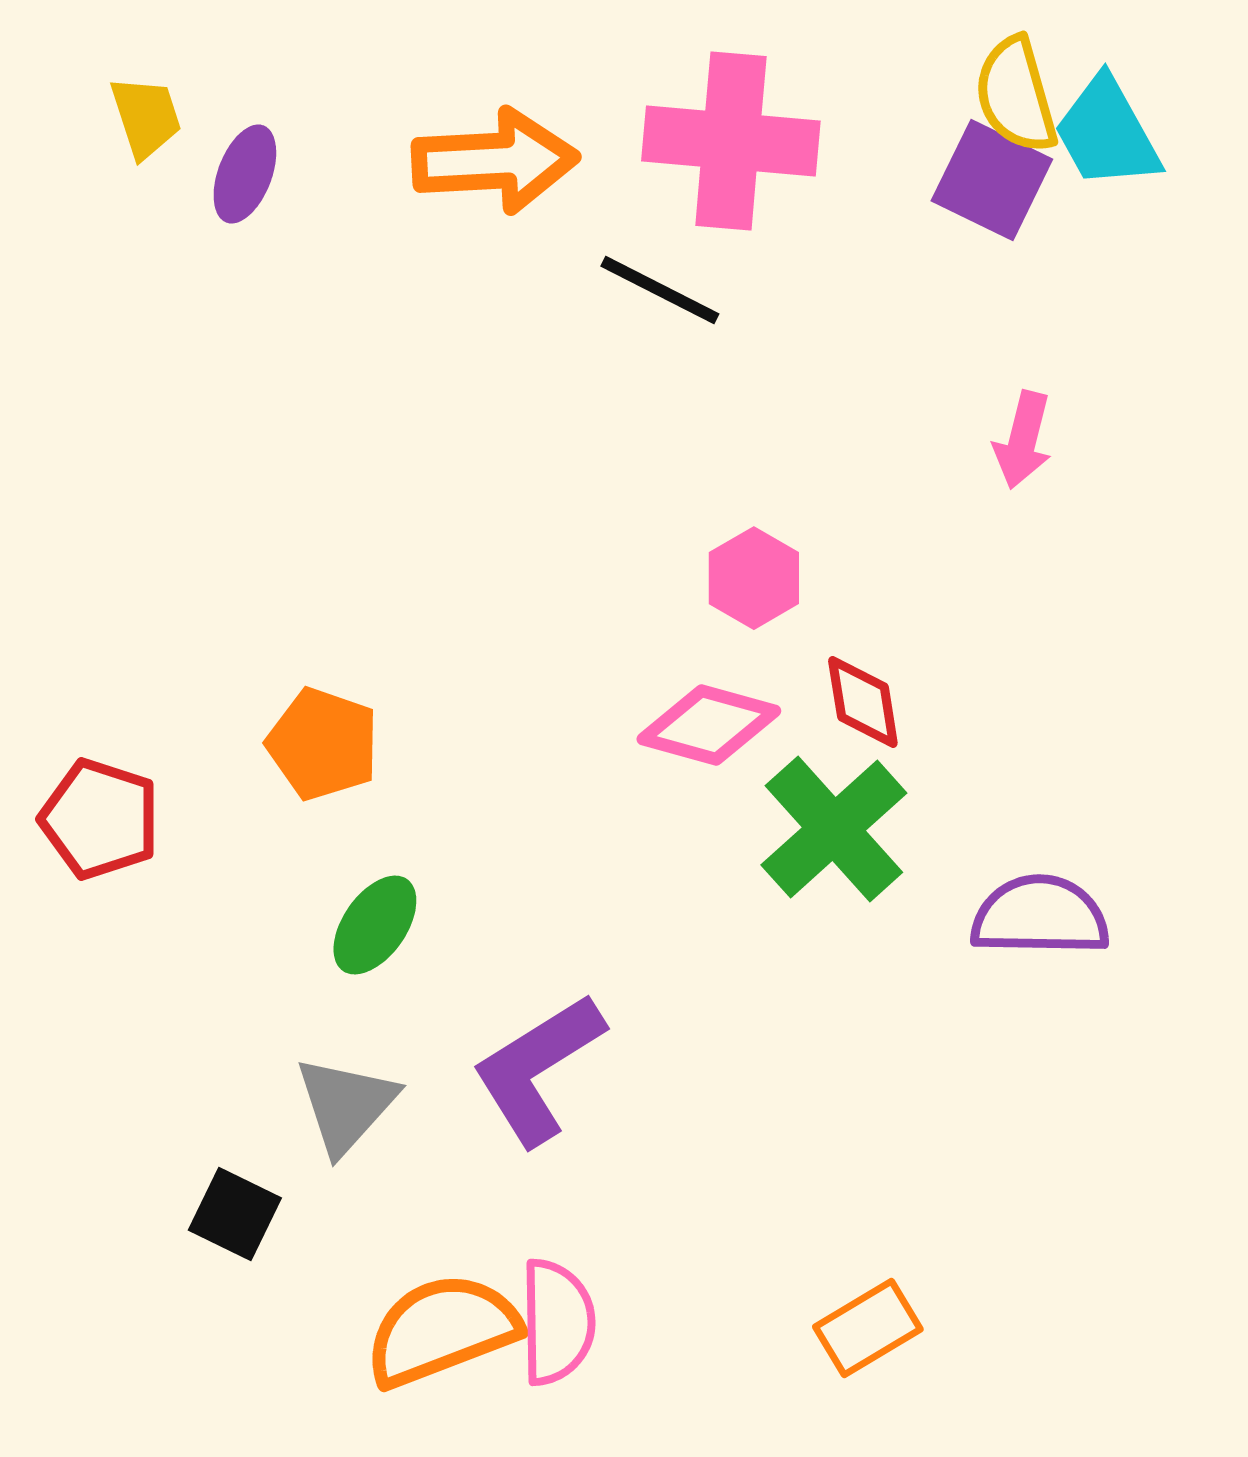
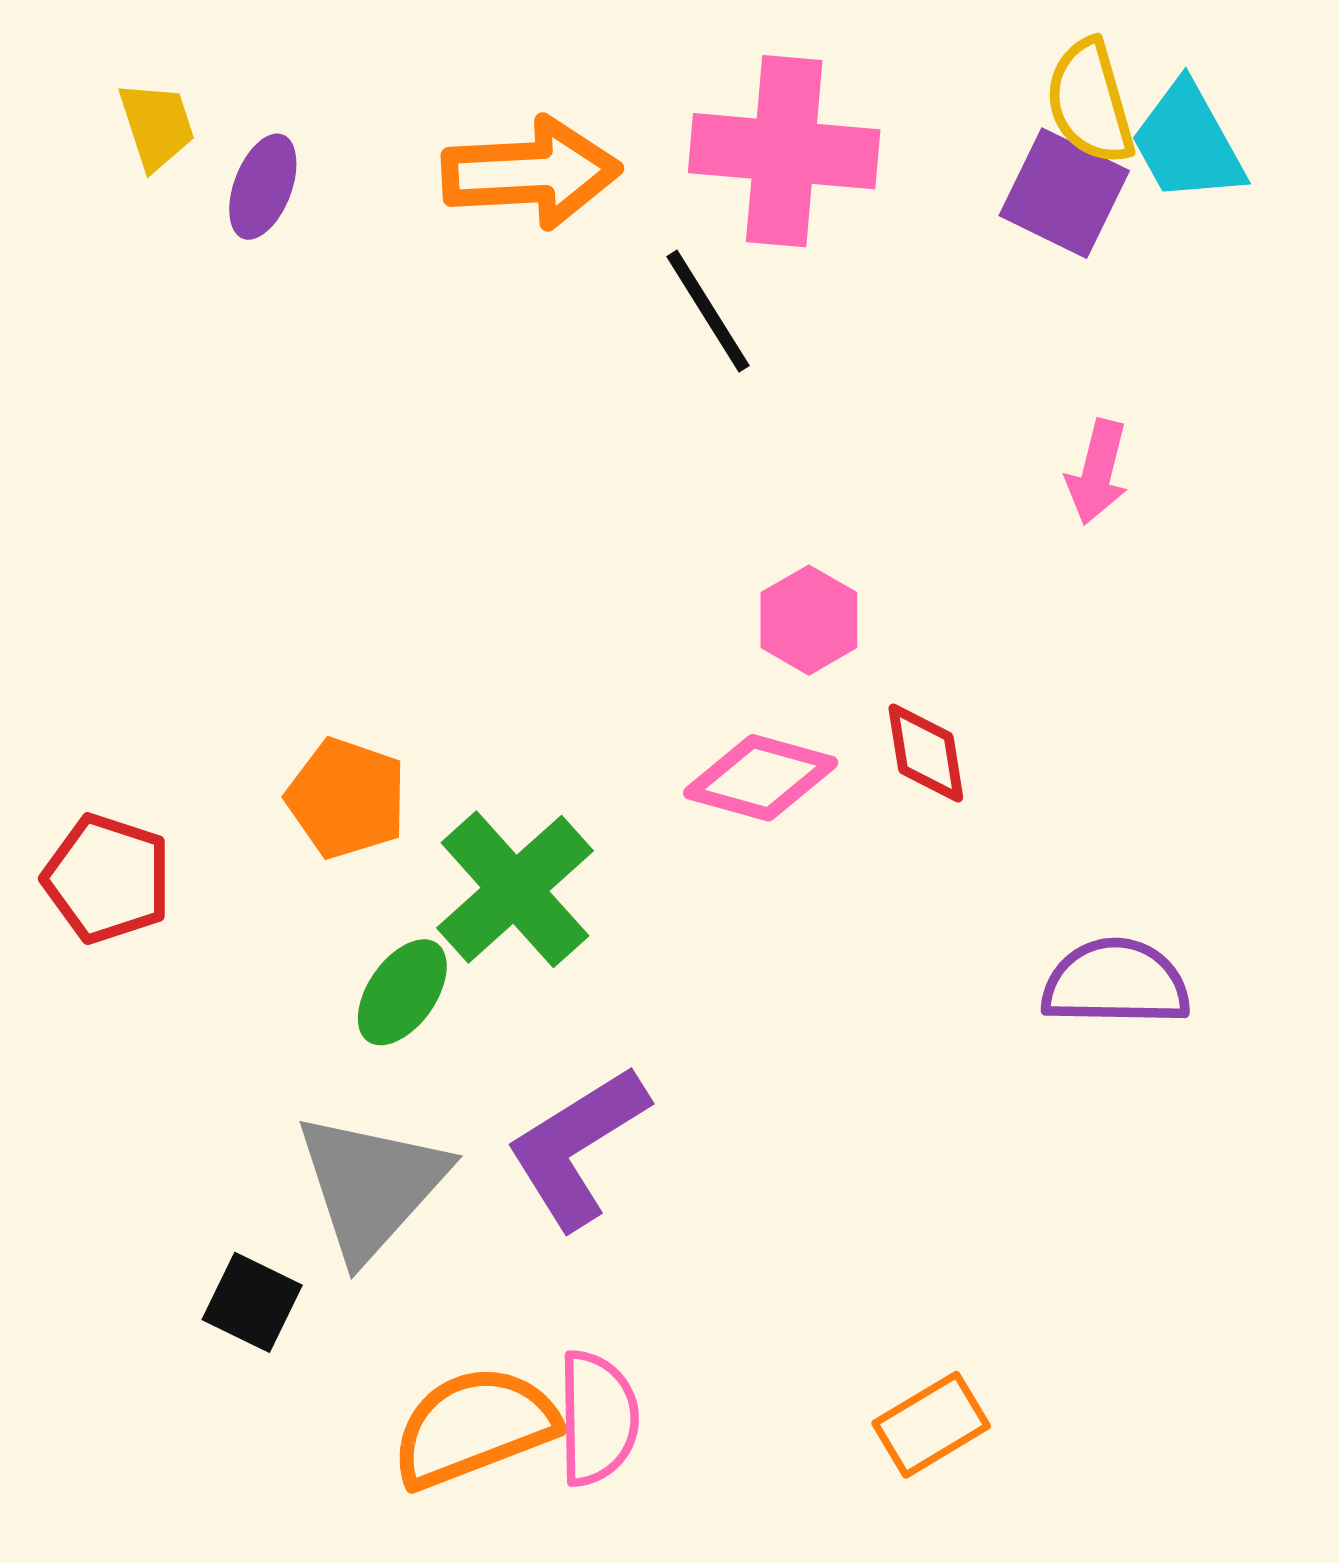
black line: (660, 290) -> (708, 311), turned 31
green cross: (834, 829) -> (515, 889), moved
gray triangle: (346, 1105) -> (371, 1185), size x1.4

